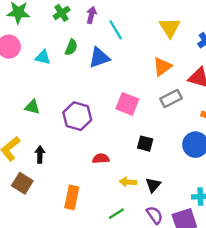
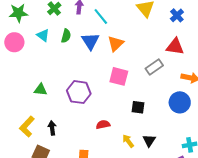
cyan triangle: (43, 57) -> (43, 35), moved, turned 32
blue triangle: (99, 58) -> (90, 41), turned -36
orange triangle: (162, 67) -> (116, 44), moved
yellow arrow: (128, 182) -> (128, 141), turned 56

